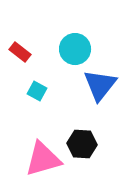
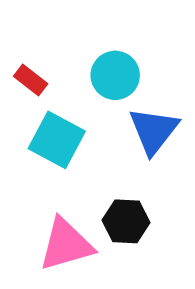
cyan square: (37, 91) -> (57, 140), size x1.8

